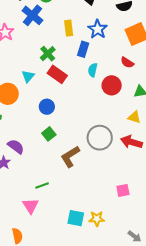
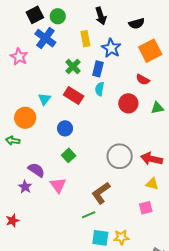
yellow rectangle: (69, 28) -> (85, 39), moved
green cross: (48, 54) -> (73, 67), moved
cyan semicircle: (93, 70) -> (100, 89), moved
yellow triangle: (134, 117) -> (152, 184), moved
brown L-shape: (70, 157) -> (101, 193), moved
green line: (42, 186) -> (89, 215), moved
pink triangle: (31, 206) -> (58, 185), moved

